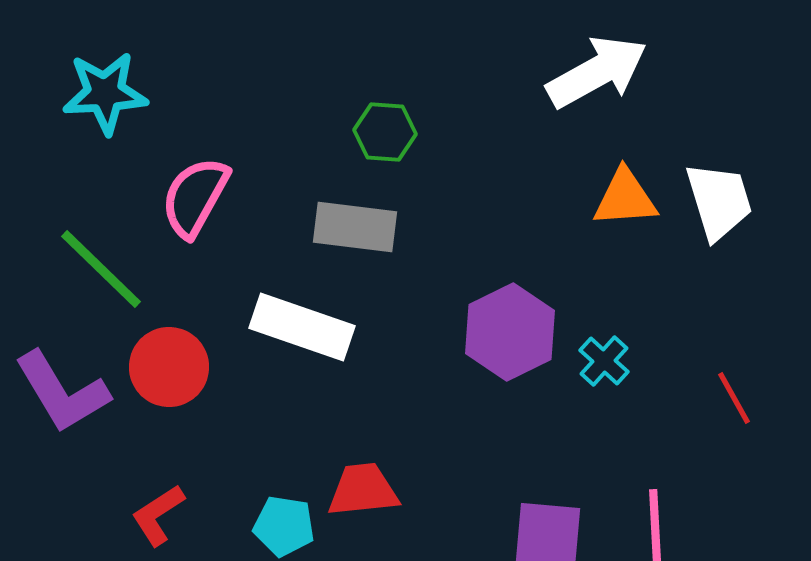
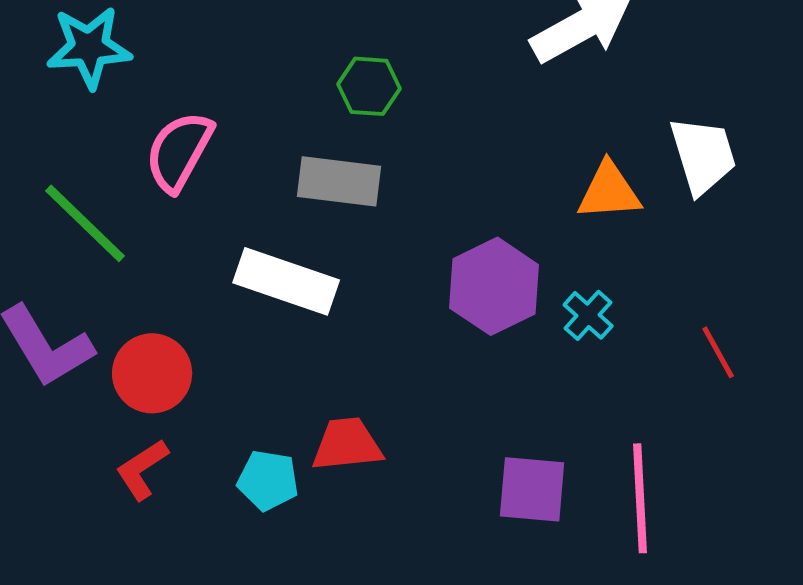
orange triangle: (625, 198) -> (609, 191), moved
red circle: (169, 367) -> (152, 373), moved

